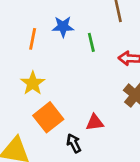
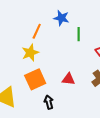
orange line: (33, 39) -> (37, 31), moved
red triangle: (95, 122) -> (68, 79), moved

